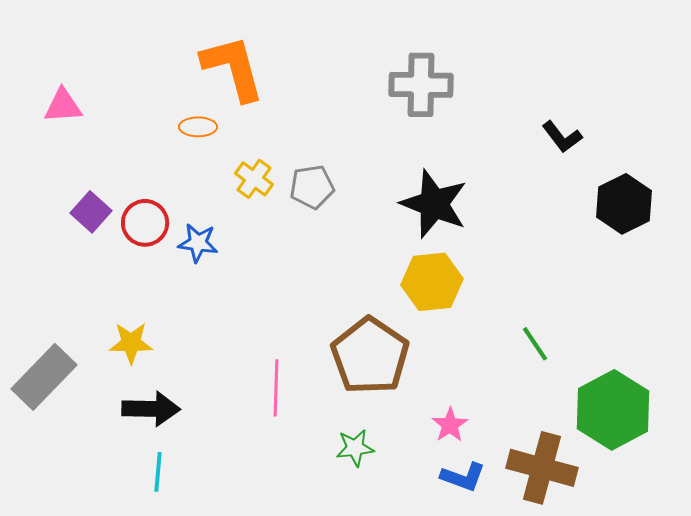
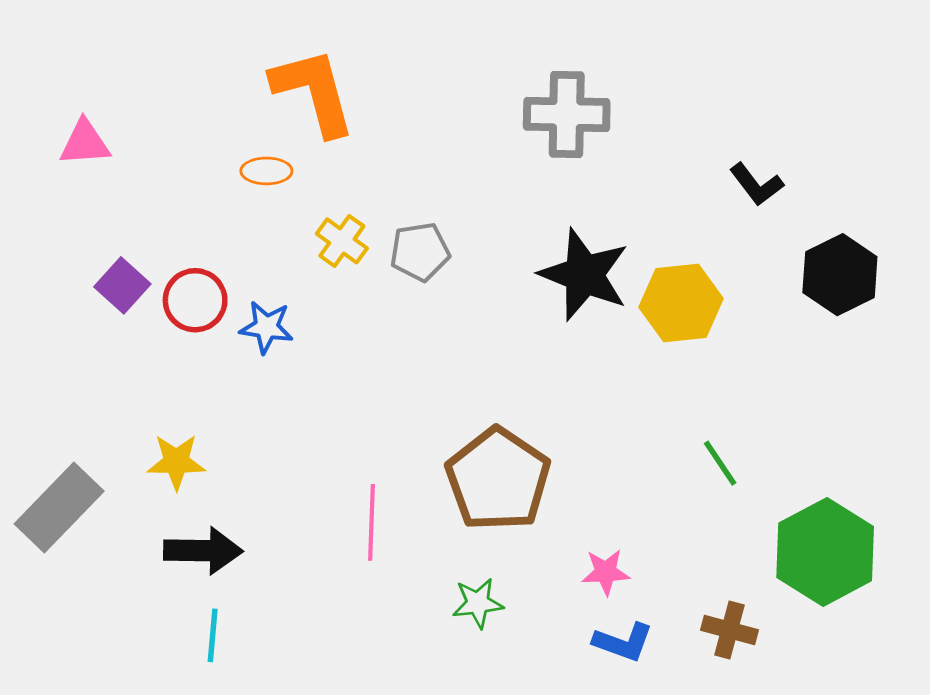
yellow hexagon: (432, 282) -> (681, 303), moved
pink star: (450, 425) -> (606, 572), turned 30
brown cross: (542, 468) -> (730, 630), size x0.6

